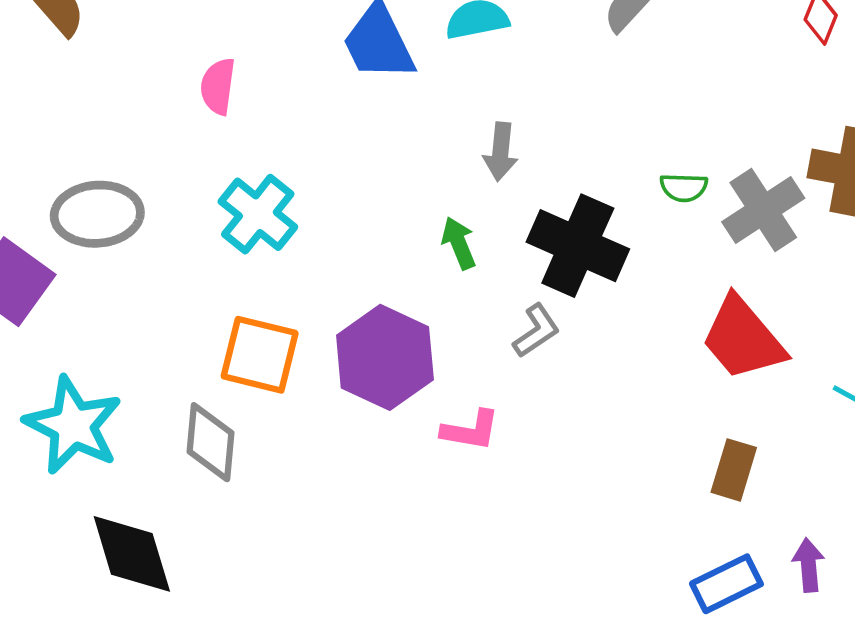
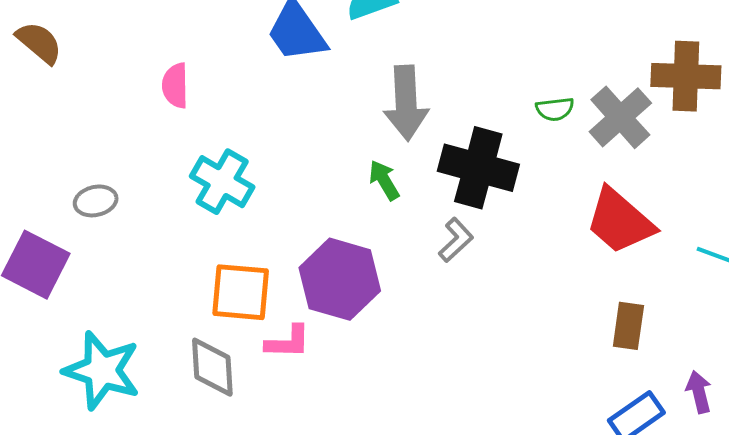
gray arrow: (501, 152) -> (406, 103), size x1.6
gray ellipse: (97, 214) -> (96, 201), size x0.6
pink L-shape: (470, 430) -> (288, 342), moved

